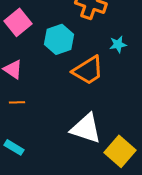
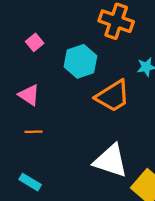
pink square: (18, 22) -> (35, 42), size x0.6

